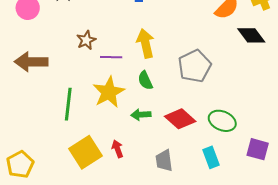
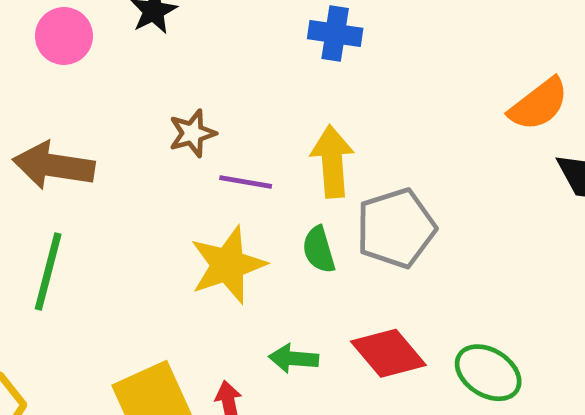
gray pentagon: (195, 66) -> (396, 228), moved
green line: (68, 104) -> (48, 271), moved
green arrow: (141, 115) -> (294, 358), moved

